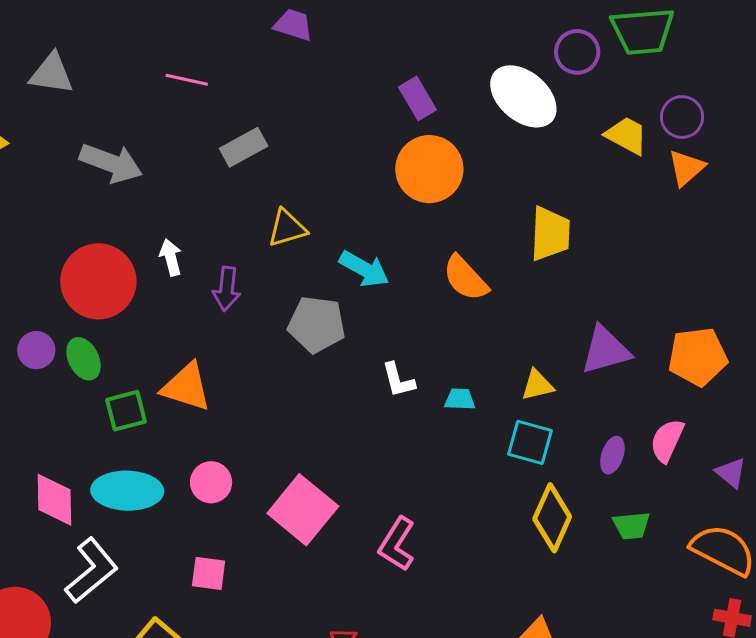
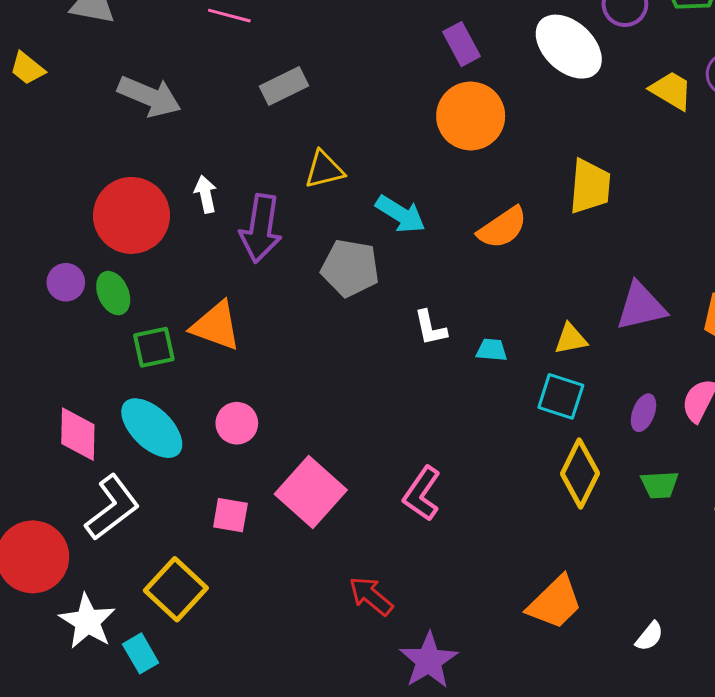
orange semicircle: (465, 278) -> (502, 228), turned -84
purple arrow: (227, 289) -> (261, 228), size x1.5
cyan ellipse: (127, 491) -> (152, 428), turned 40
pink square: (303, 510) -> (311, 492), moved

